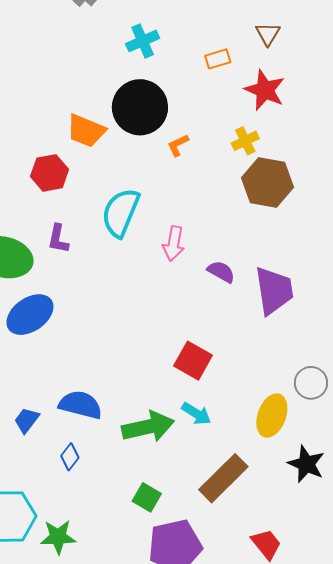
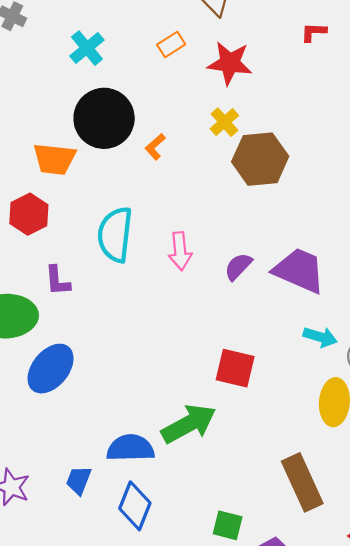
purple semicircle: (221, 272) -> (238, 267), turned -60
purple trapezoid: (274, 291) -> (299, 270), turned -42
cyan arrow: (196, 414) -> (320, 337), moved
green arrow: (148, 427) -> (189, 424), moved
blue diamond: (70, 457) -> (135, 506), size x1.6
brown rectangle: (223, 478) -> (302, 482), turned -54

